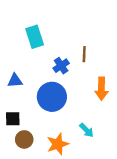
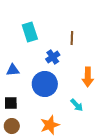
brown line: (84, 54) -> (72, 38), moved
cyan arrow: (86, 130) -> (77, 105), moved
brown circle: (24, 139) -> (12, 126), moved

